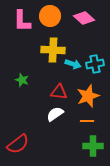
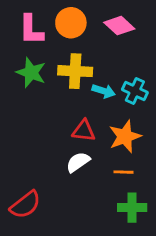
cyan cross: (95, 64) -> (135, 91), turned 36
green star: (22, 80) -> (31, 73), moved, size x1.5

